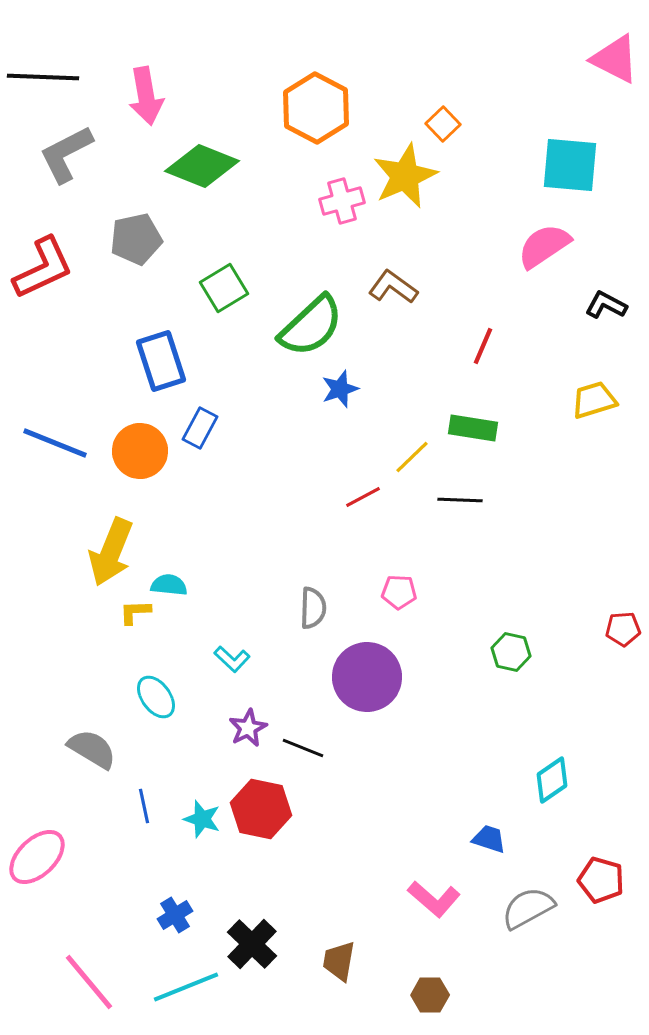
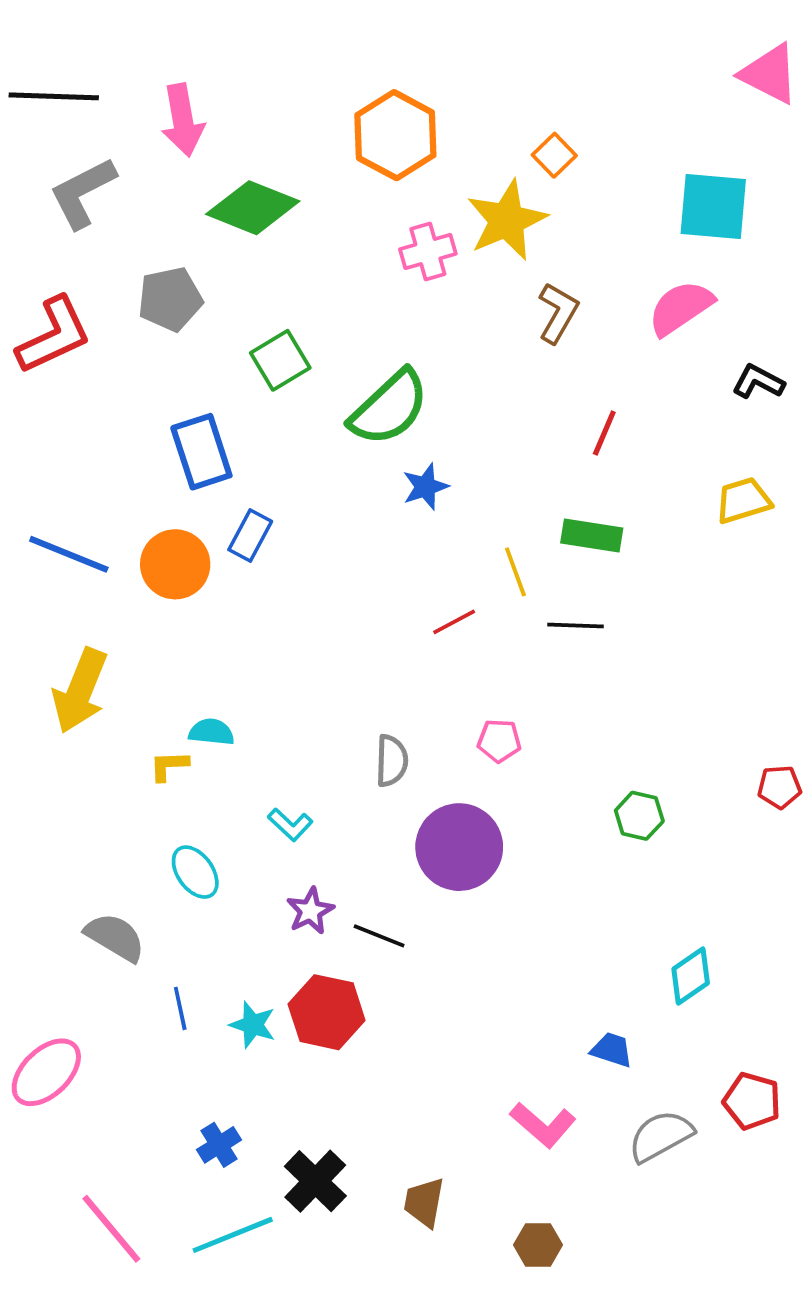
brown L-shape: (393, 287) -> (558, 313), moved, turned 84
yellow line: (412, 457) -> (515, 572), turned -66
yellow arrow: (111, 552) -> (80, 691), moved

